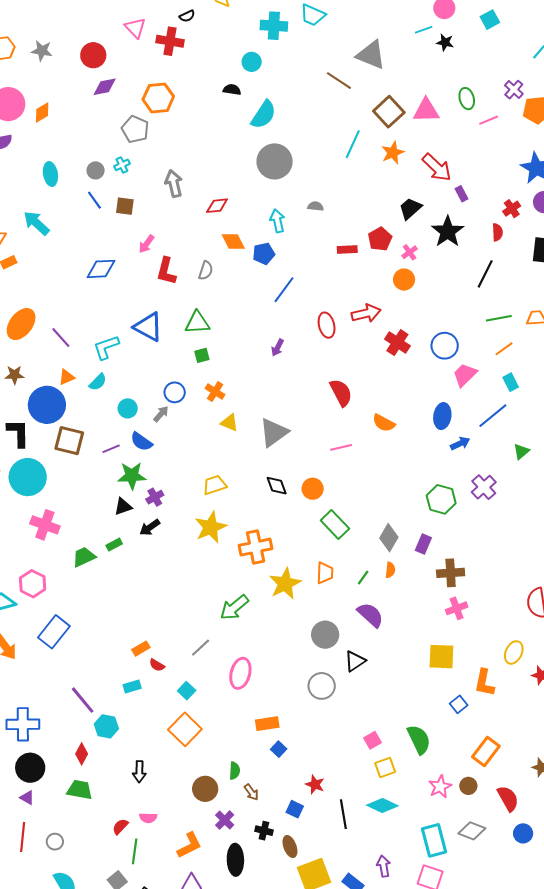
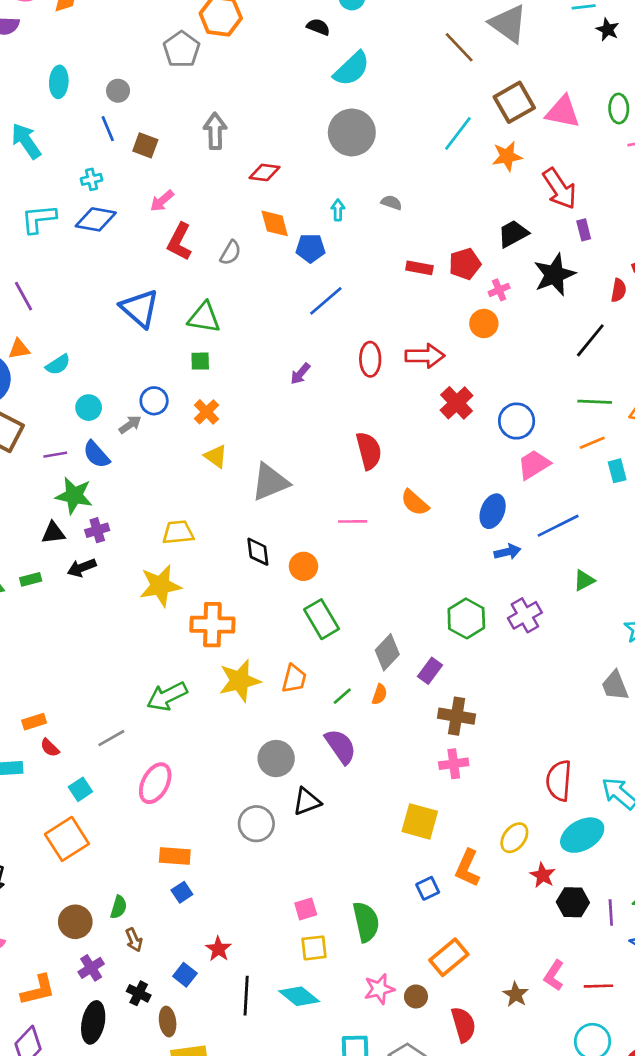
cyan cross: (122, 165) -> (92, 179), moved
cyan arrow: (277, 221) -> (338, 210), size x0.7
cyan L-shape: (106, 347) -> (39, 219), moved
cyan rectangle: (511, 382) -> (617, 471), moved

